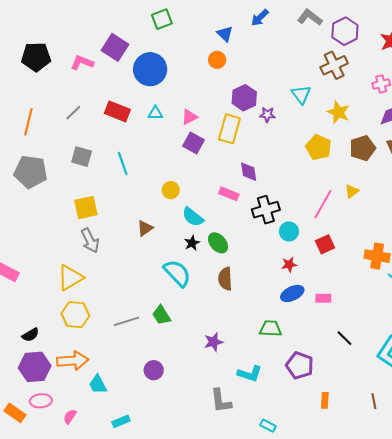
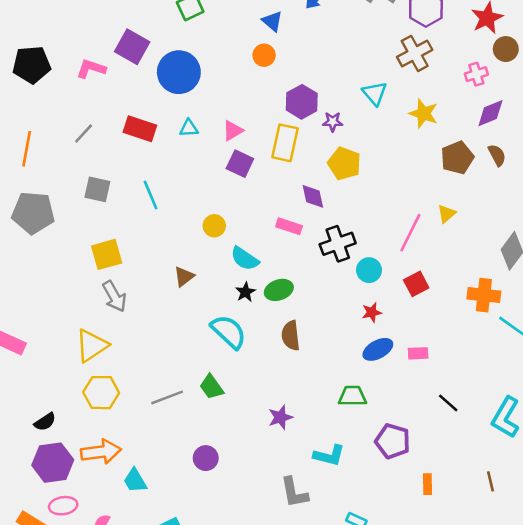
yellow pentagon: (319, 147) -> (344, 163), moved
green ellipse: (218, 243) -> (279, 290), turned -65

